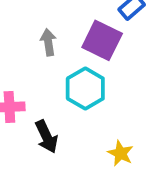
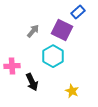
gray arrow: (48, 42) -> (33, 31), turned 48

